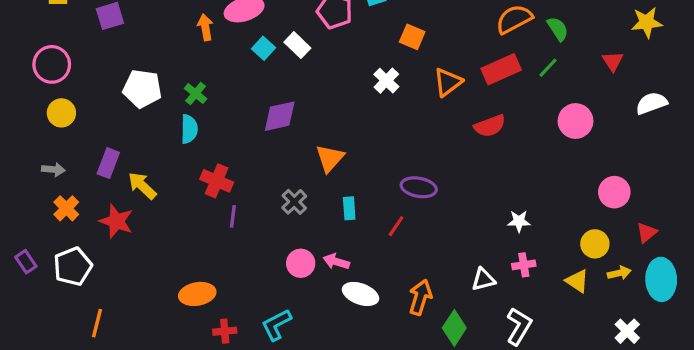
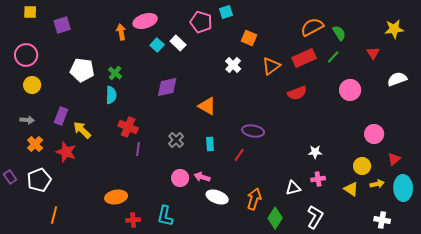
orange triangle: (330, 158) -> (207, 106), moved, turned -42
cyan L-shape: (276, 325) -> (165, 216), turned -50
white cross: (627, 331) -> (382, 220), turned -35

